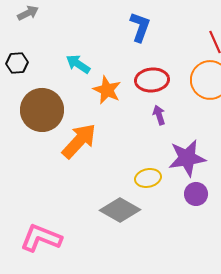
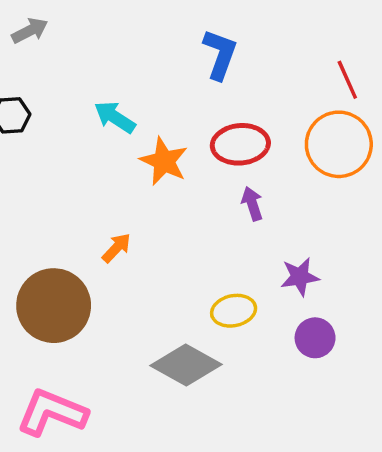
brown circle: (42, 110) -> (54, 306), moved
orange arrow: (79, 141) -> (116, 248), size x0.5
purple star: (187, 158) -> (300, 277), size x0.6

